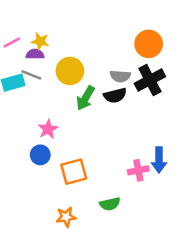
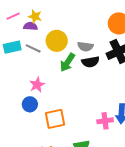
gray line: (31, 75) -> (33, 48), moved
gray semicircle: (120, 76) -> (85, 47), moved

